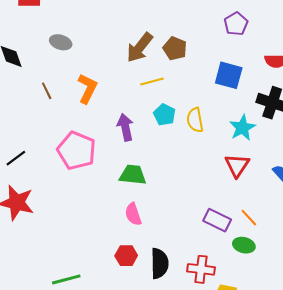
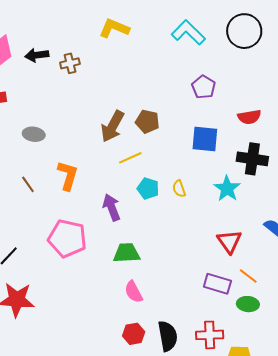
yellow semicircle: (195, 120) -> (179, 189), size x0.7
red triangle: (237, 165) -> (229, 241), moved

